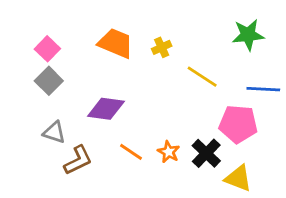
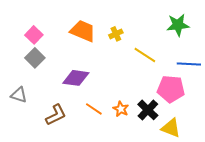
gray triangle: (54, 132) -> (19, 95), moved

